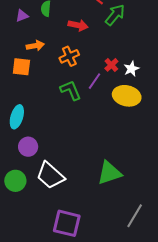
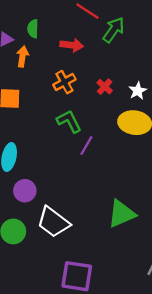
orange arrow: (35, 46) -> (22, 56), moved, turned -66
red cross: (111, 65) -> (105, 87), moved
purple line: (95, 81) -> (86, 146), moved

